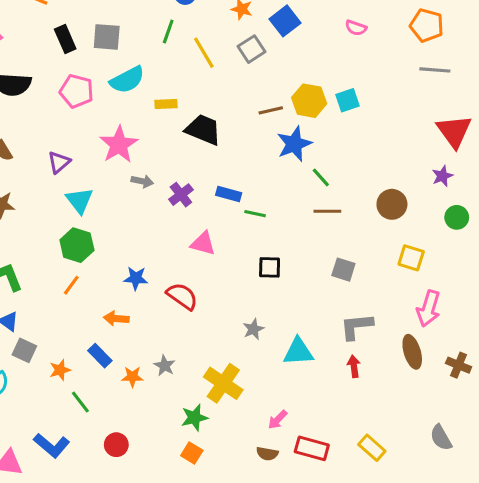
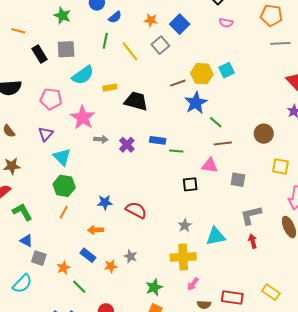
pink pentagon: (77, 91) -> (51, 99), moved
pink triangle: (203, 244) -> (210, 165), moved
yellow cross: (223, 383) -> (183, 257), moved, turned -30
pink arrow: (278, 420) -> (193, 284), moved

